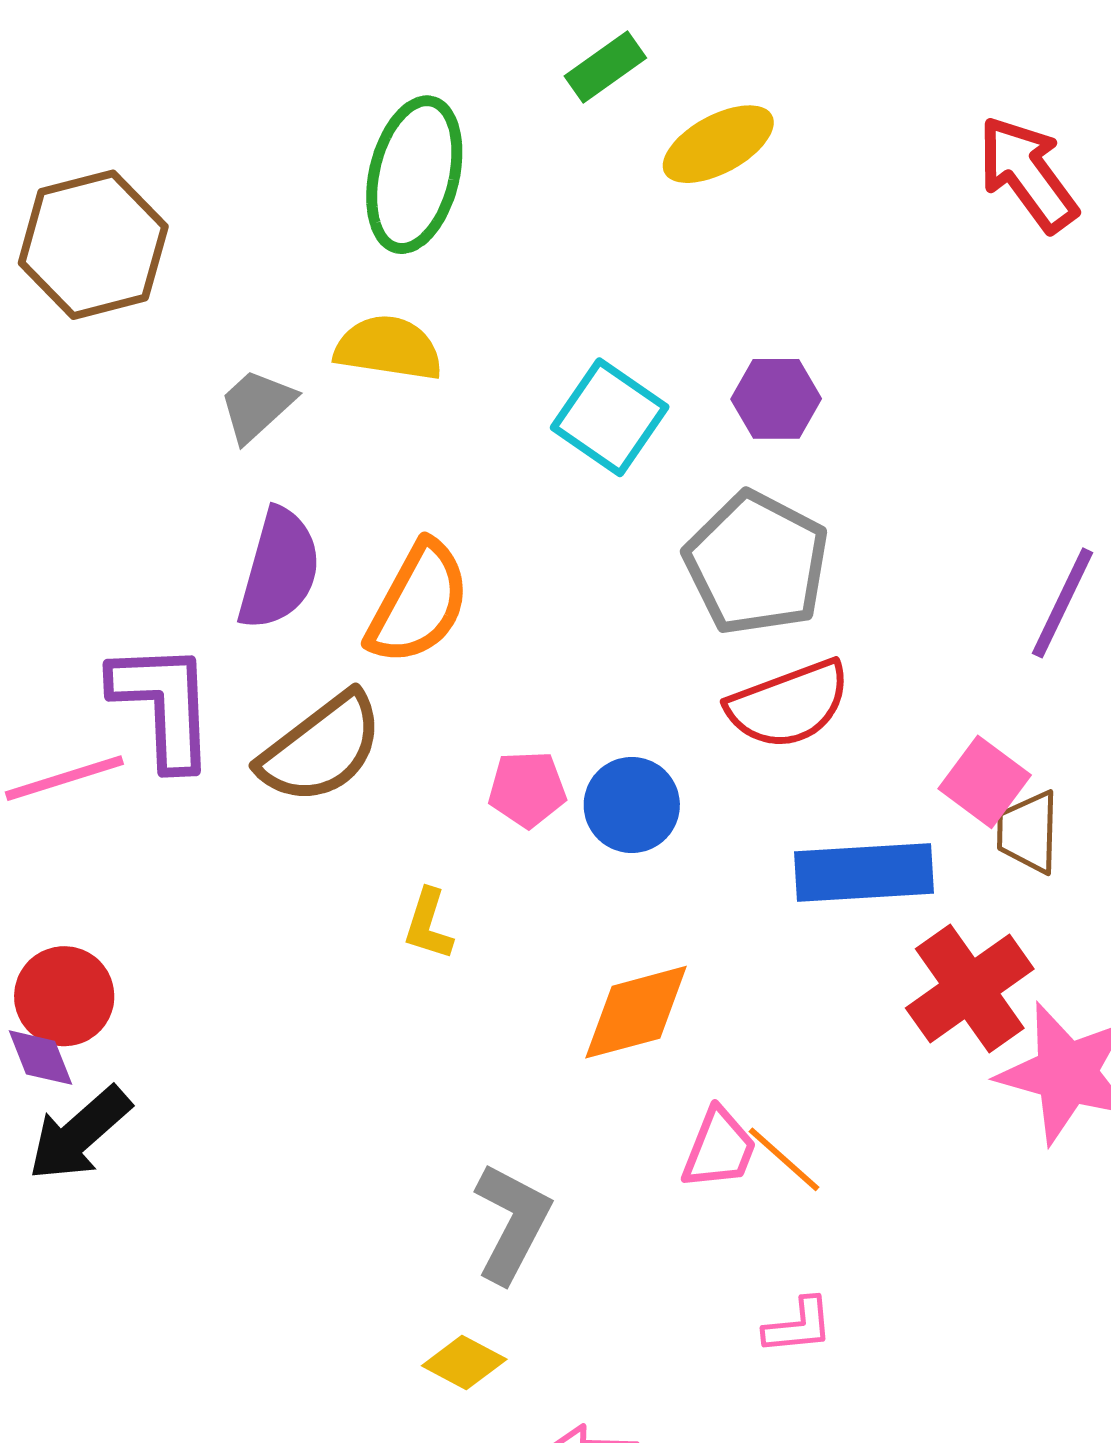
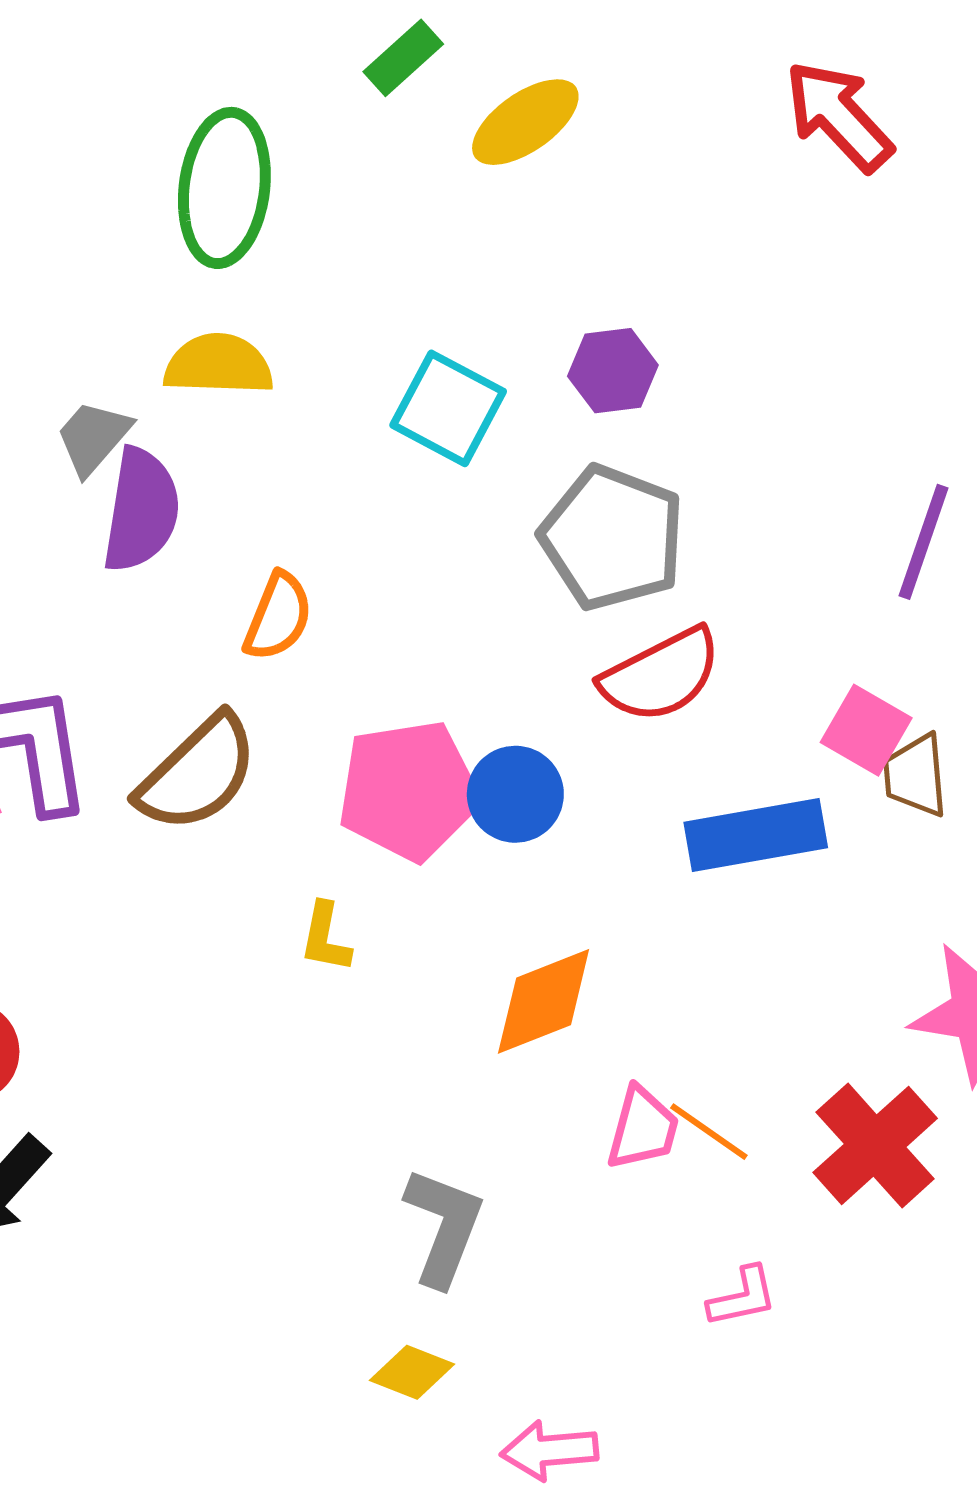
purple semicircle: (279, 569) -> (141, 510), moved
orange semicircle: (418, 603) -> (278, 617), size x0.7
pink pentagon: (527, 789) -> (409, 790), size x1.8
red cross: (970, 989) -> (875, 1145), moved

